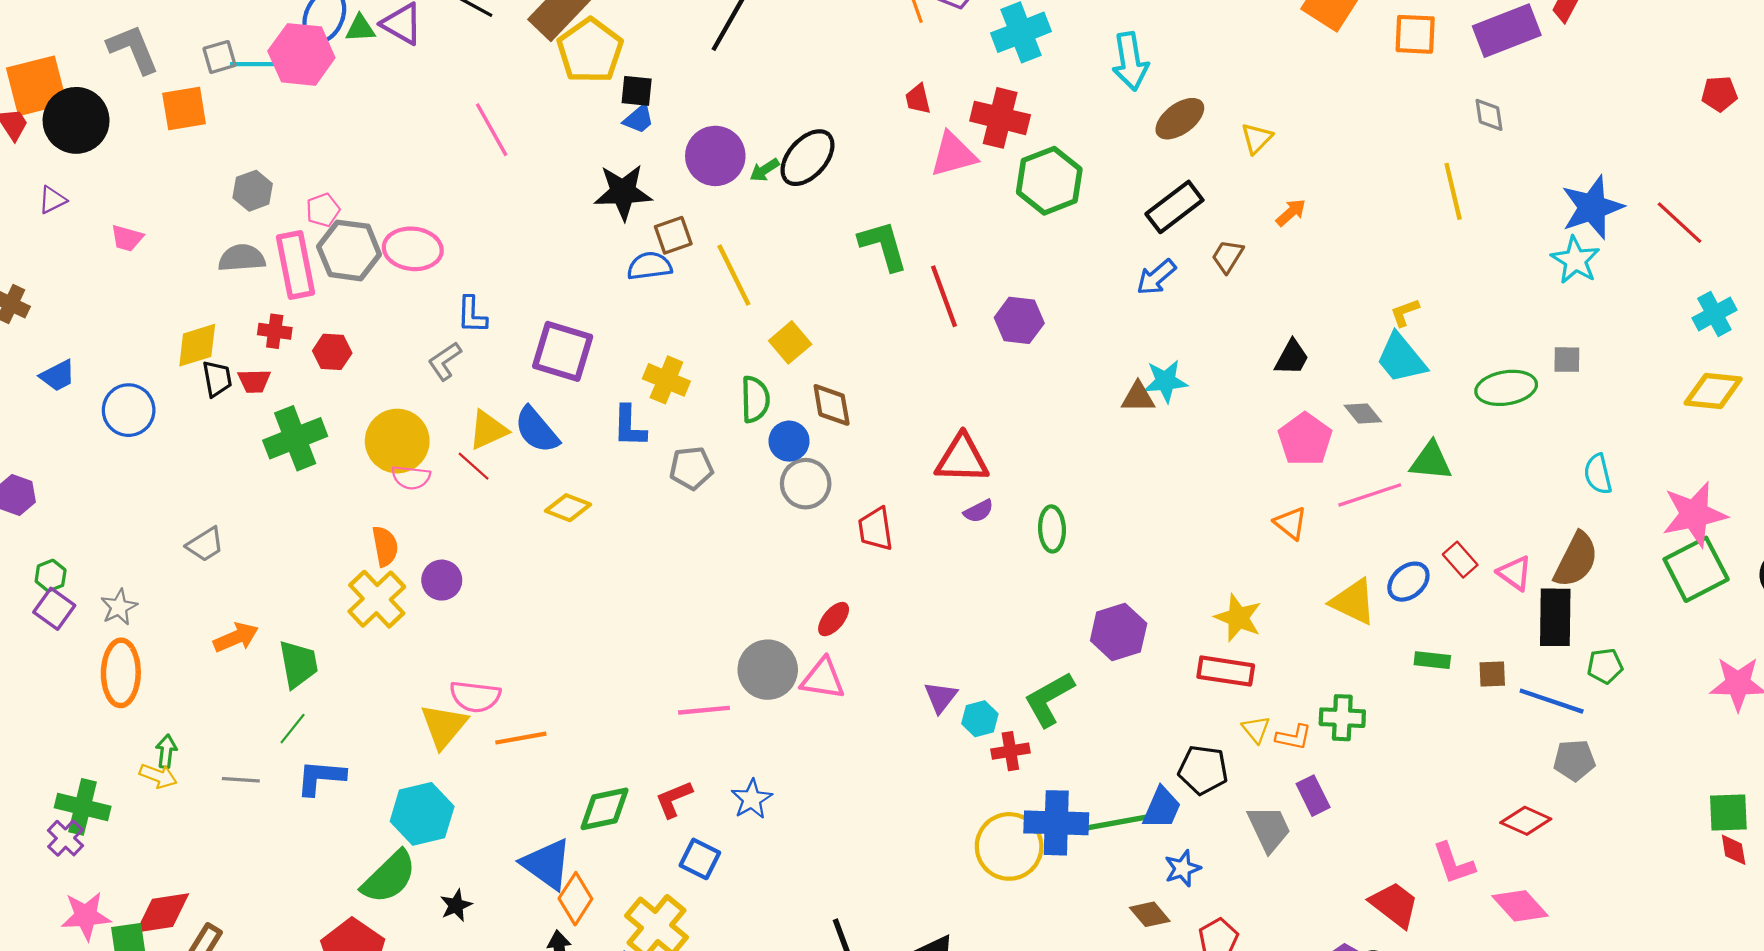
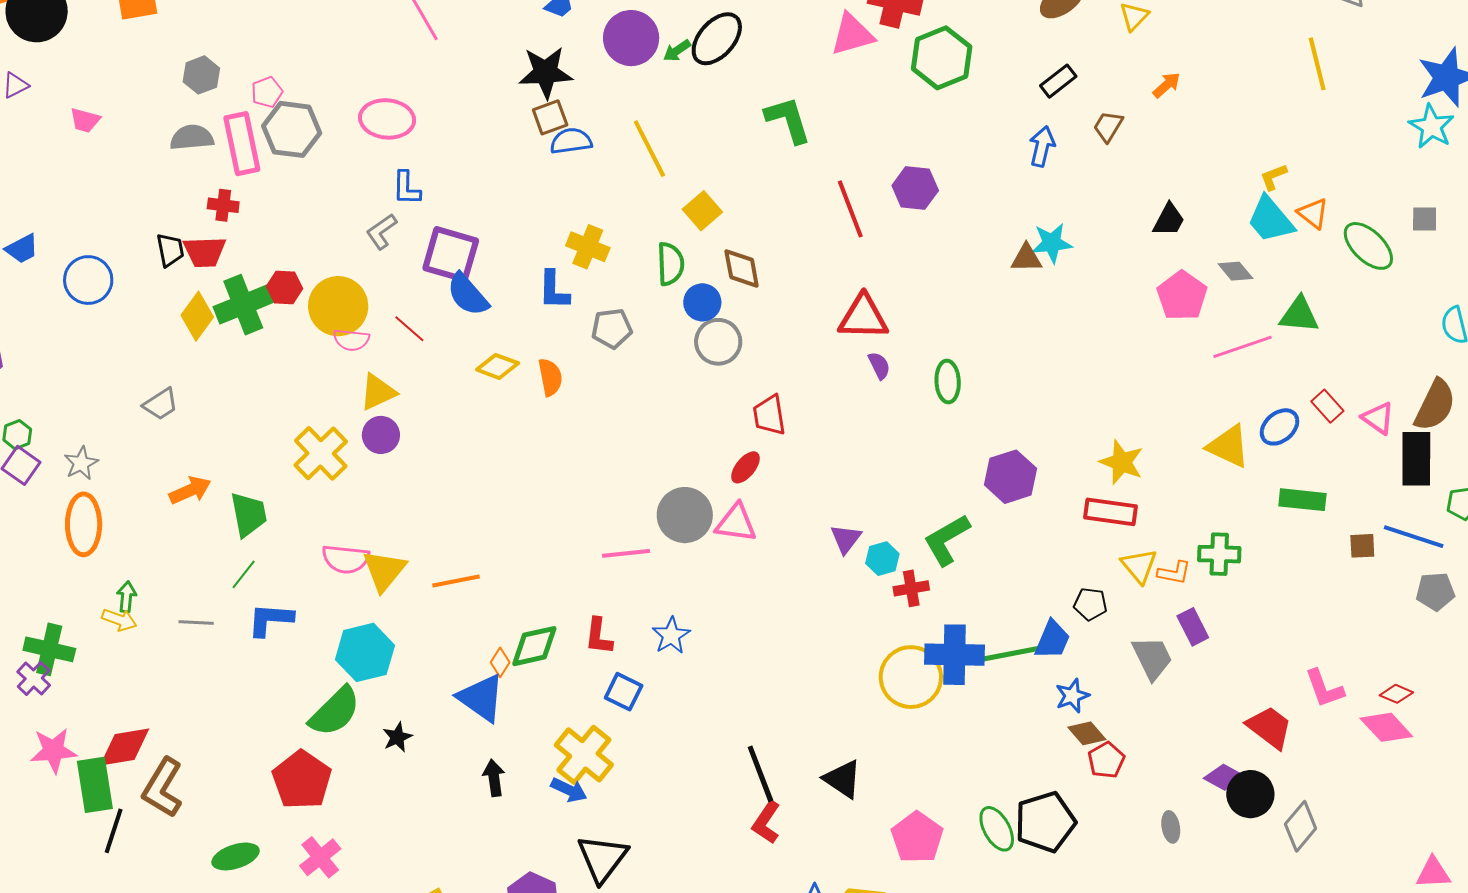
black rectangle: (1174, 207) -> (1058, 81), size x0.7
brown square: (673, 235) -> (550, 117), moved
pink ellipse: (413, 249) -> (387, 119), moved
blue arrow: (1156, 277) -> (1042, 146), turned 144
red line: (944, 296) -> (850, 209), moved
yellow diamond: (197, 345) -> (197, 316), moved, turned -36
purple square: (563, 351) -> (451, 254), moved
red hexagon: (332, 352) -> (285, 287), moved
red trapezoid: (254, 381) -> (205, 252), size x1.4
green ellipse: (1506, 388) -> (1368, 246), turned 54
yellow triangle: (488, 430) -> (378, 392), moved
purple semicircle: (979, 511) -> (879, 366), turned -88
orange triangle: (1291, 523) -> (1313, 213), moved
red trapezoid: (876, 529) -> (769, 415), moved
orange semicircle: (385, 546) -> (550, 377), moved
green rectangle: (1432, 660) -> (1302, 500), size x1.4
brown square: (1492, 674) -> (1362, 546), moved
pink semicircle: (475, 697) -> (346, 559), moved
yellow triangle: (1256, 729) -> (1139, 566), size x1.4
black pentagon: (1203, 770) -> (1090, 604), size x0.7
red L-shape: (674, 799) -> (599, 636), turned -60
red diamond: (1526, 821) -> (1396, 694), moved, size x0.7
orange diamond: (575, 899) -> (500, 662), moved, size x0.6
brown diamond: (1150, 914) -> (1087, 733), moved

